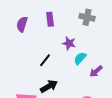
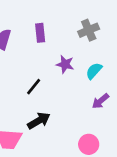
gray cross: (87, 17) -> (89, 30), turned -35
cyan semicircle: (80, 58) -> (94, 71), moved

